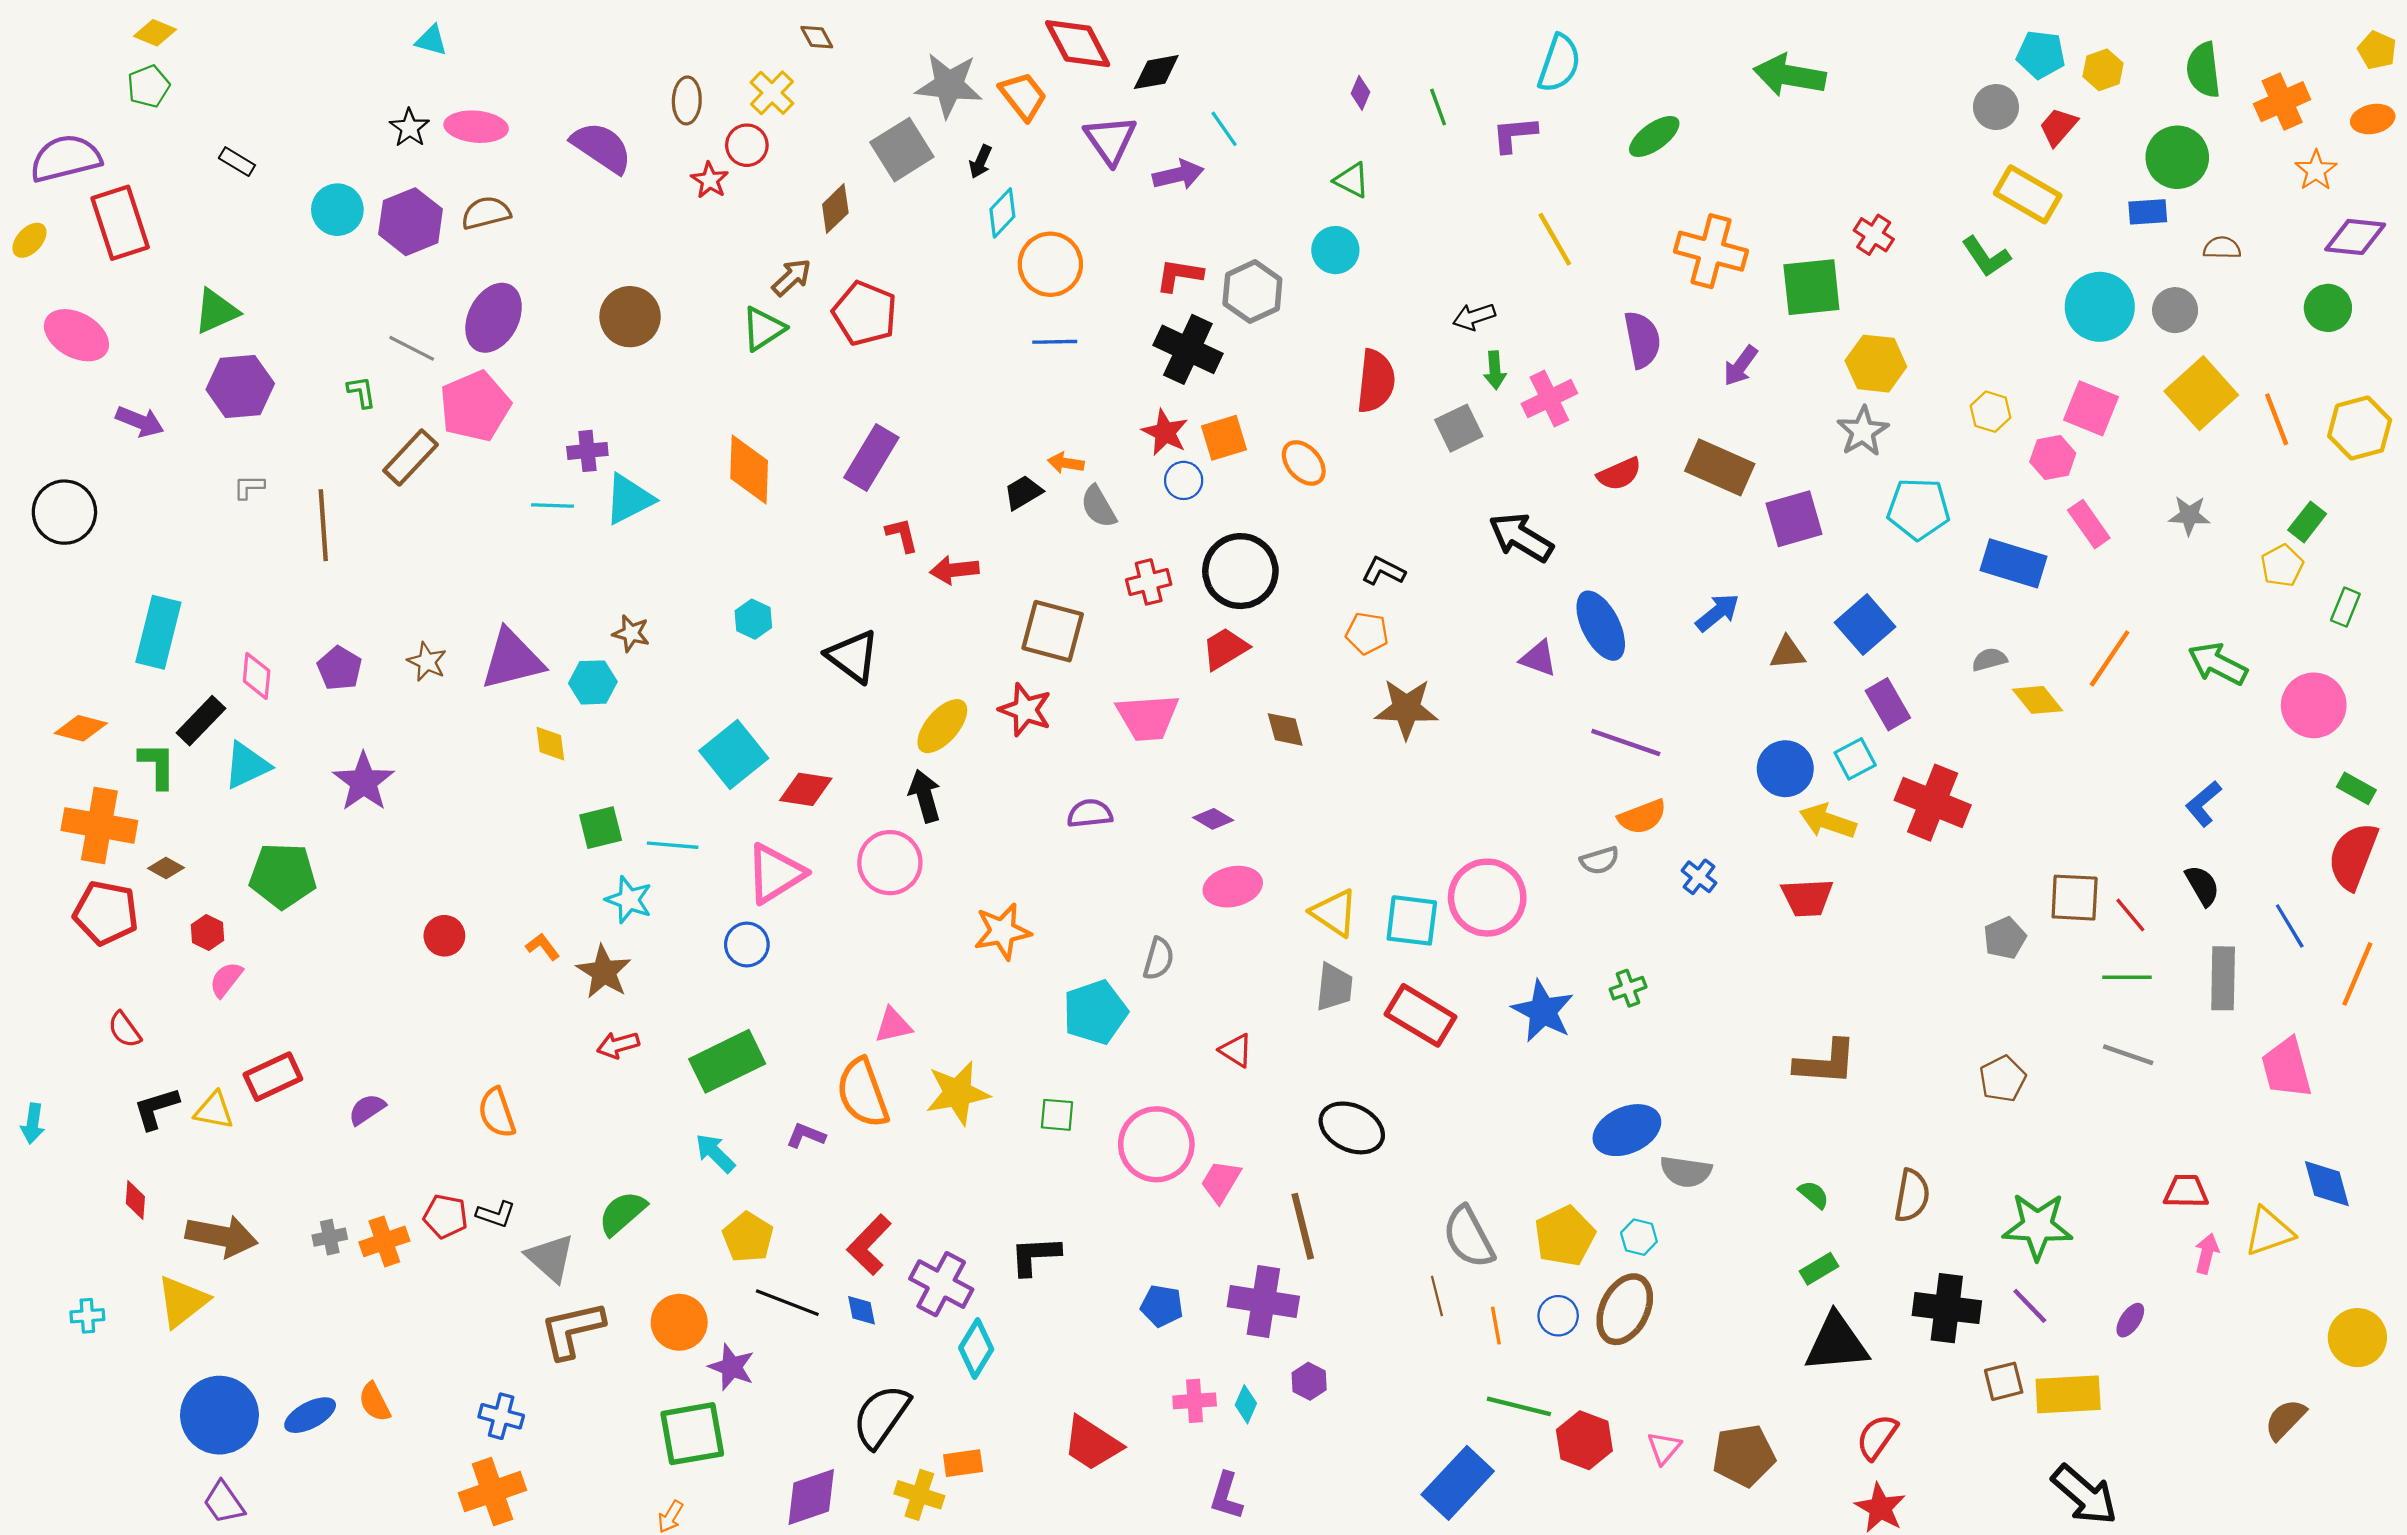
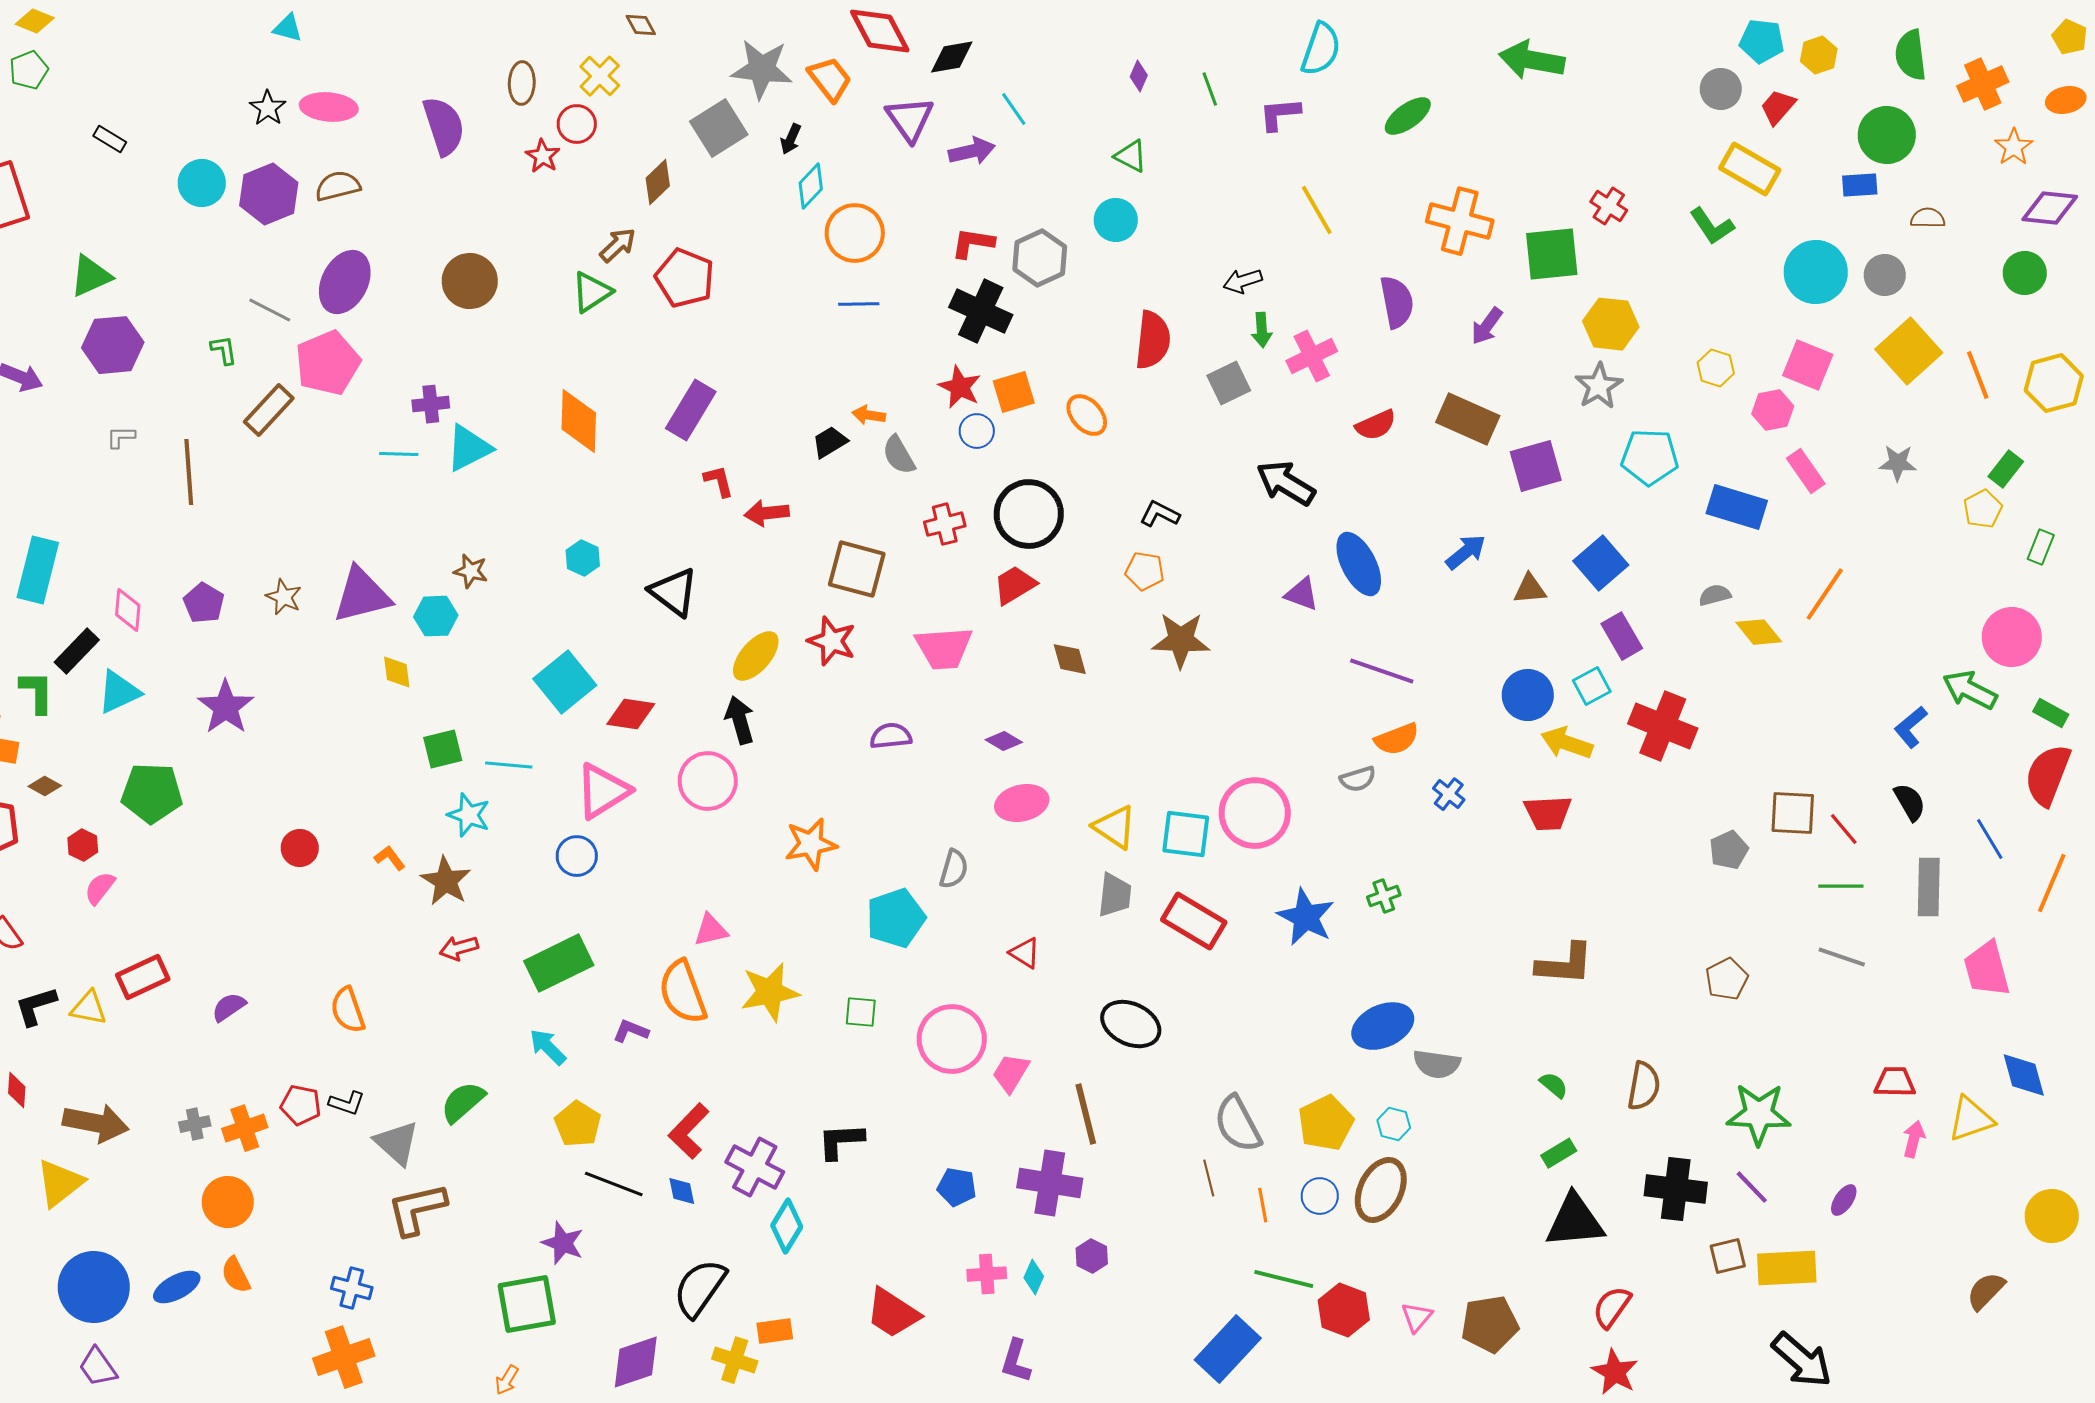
purple semicircle: (602, 147) -> (444, 126), turned 38
green arrow: (2218, 664) -> (1970, 690), moved
orange circle: (679, 1322) -> (228, 1202), moved

